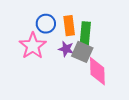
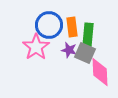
blue circle: (46, 24) -> (49, 25), size x1.4

